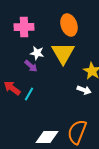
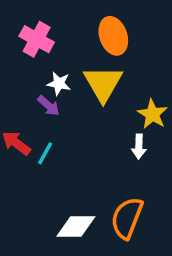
pink cross: (24, 27) -> (37, 39), turned 30
white arrow: (84, 90) -> (139, 147), turned 72

